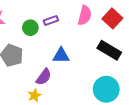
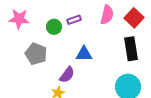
black rectangle: (109, 50) -> (131, 49), turned 50

